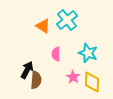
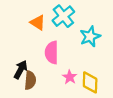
cyan star: (88, 53) -> (90, 36), moved, turned 30
pink semicircle: (56, 54) -> (52, 52), size x1.5

